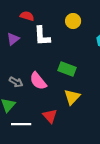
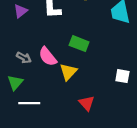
yellow triangle: (72, 97) -> (68, 72), moved
red triangle: (50, 116) -> (87, 103), moved

